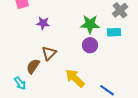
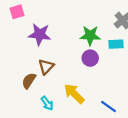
purple star: (43, 23) -> (40, 34), size x1.5
cyan arrow: (20, 83) -> (47, 103), moved

